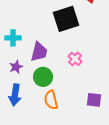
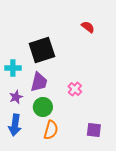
black square: (66, 19) -> (42, 50), moved
orange semicircle: (51, 100) -> (51, 130), turned -150

